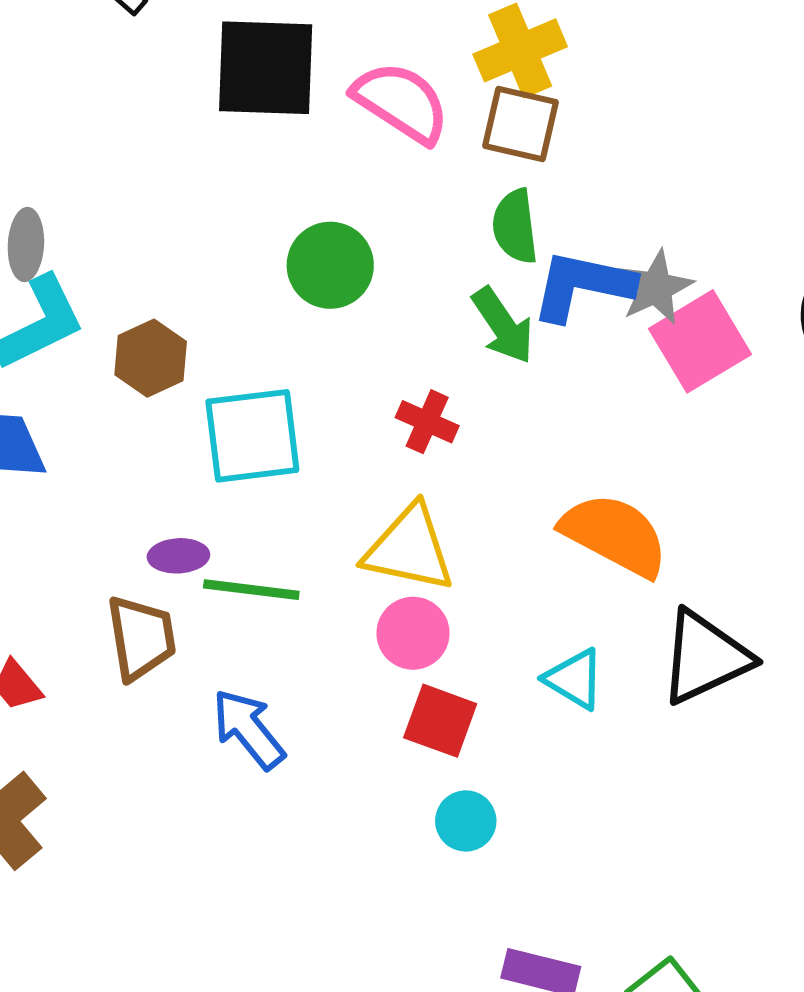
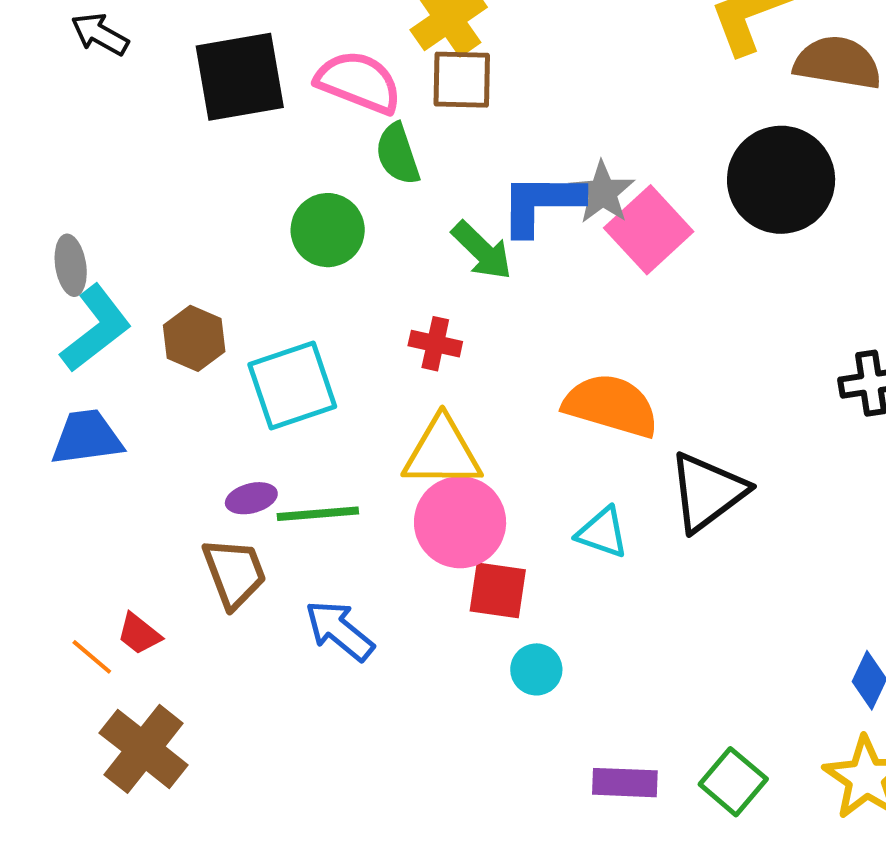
green semicircle: (515, 226) -> (398, 154), moved
pink circle: (413, 633) -> (460, 522), size x1.5

